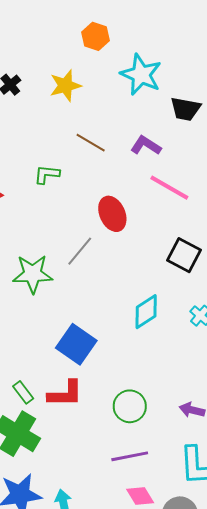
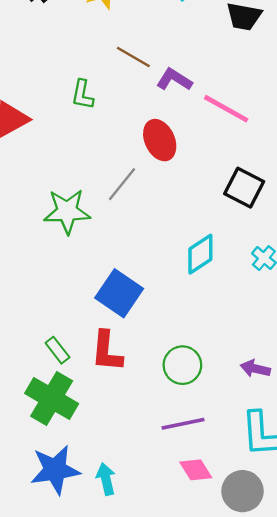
purple L-shape: (146, 146) -> (174, 80), moved
green L-shape: (47, 174) -> (82, 95), turned -84
red L-shape: (65, 394) -> (107, 351), turned 96

